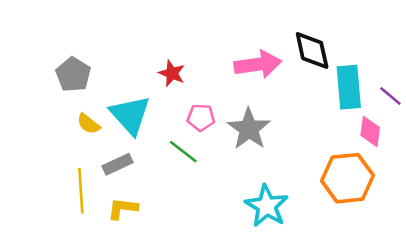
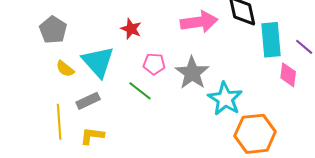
orange hexagon: (347, 178) -> (255, 134), moved
cyan star: (267, 206) -> (225, 99), moved

